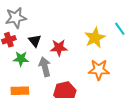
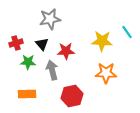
gray star: (16, 18) -> (50, 19), moved
yellow star: (95, 38) -> (102, 41), turned 30

